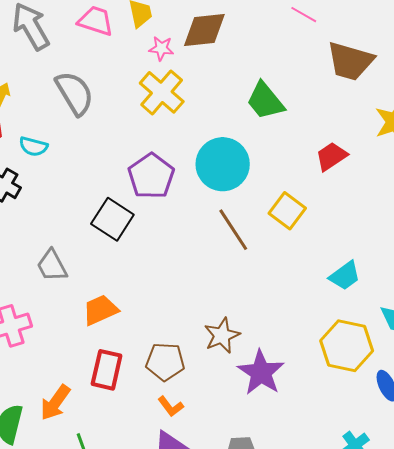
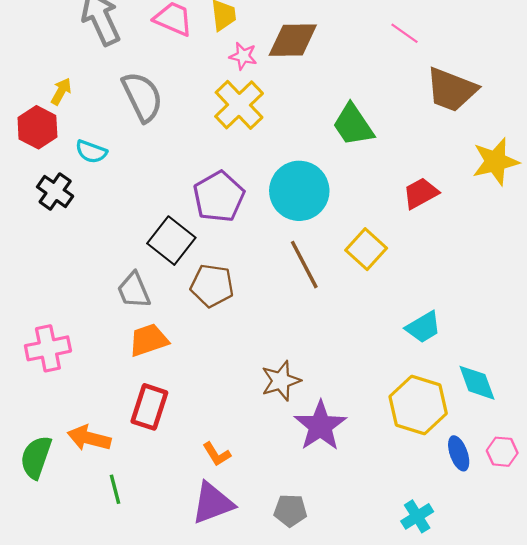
gray trapezoid: (52, 266) -> (134, 290), moved
brown pentagon: (165, 362) -> (212, 286), moved
orange arrow: (55, 403) -> (89, 438), turned 63

